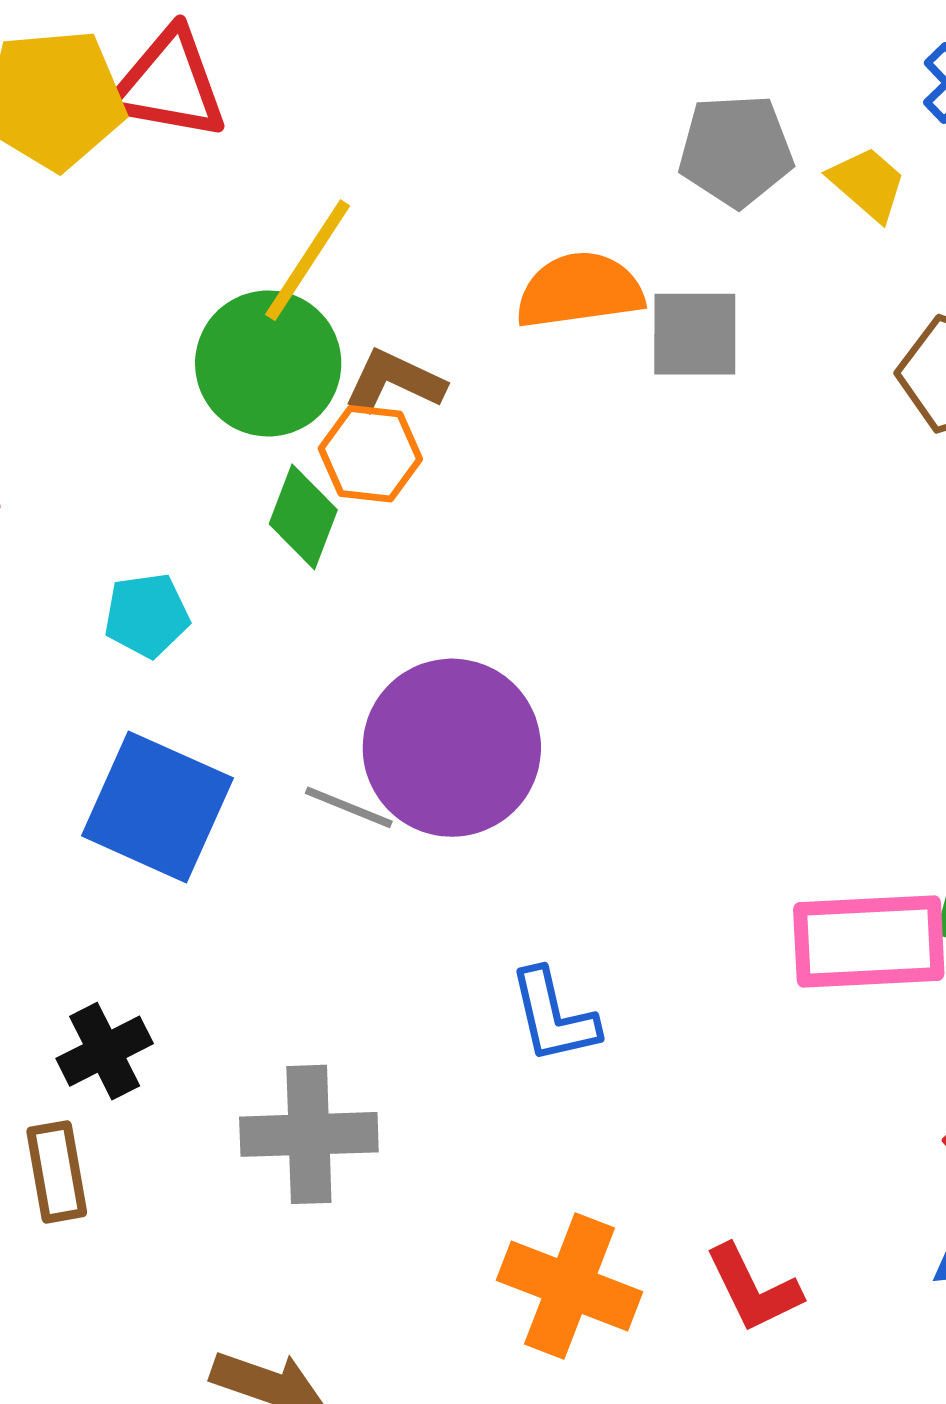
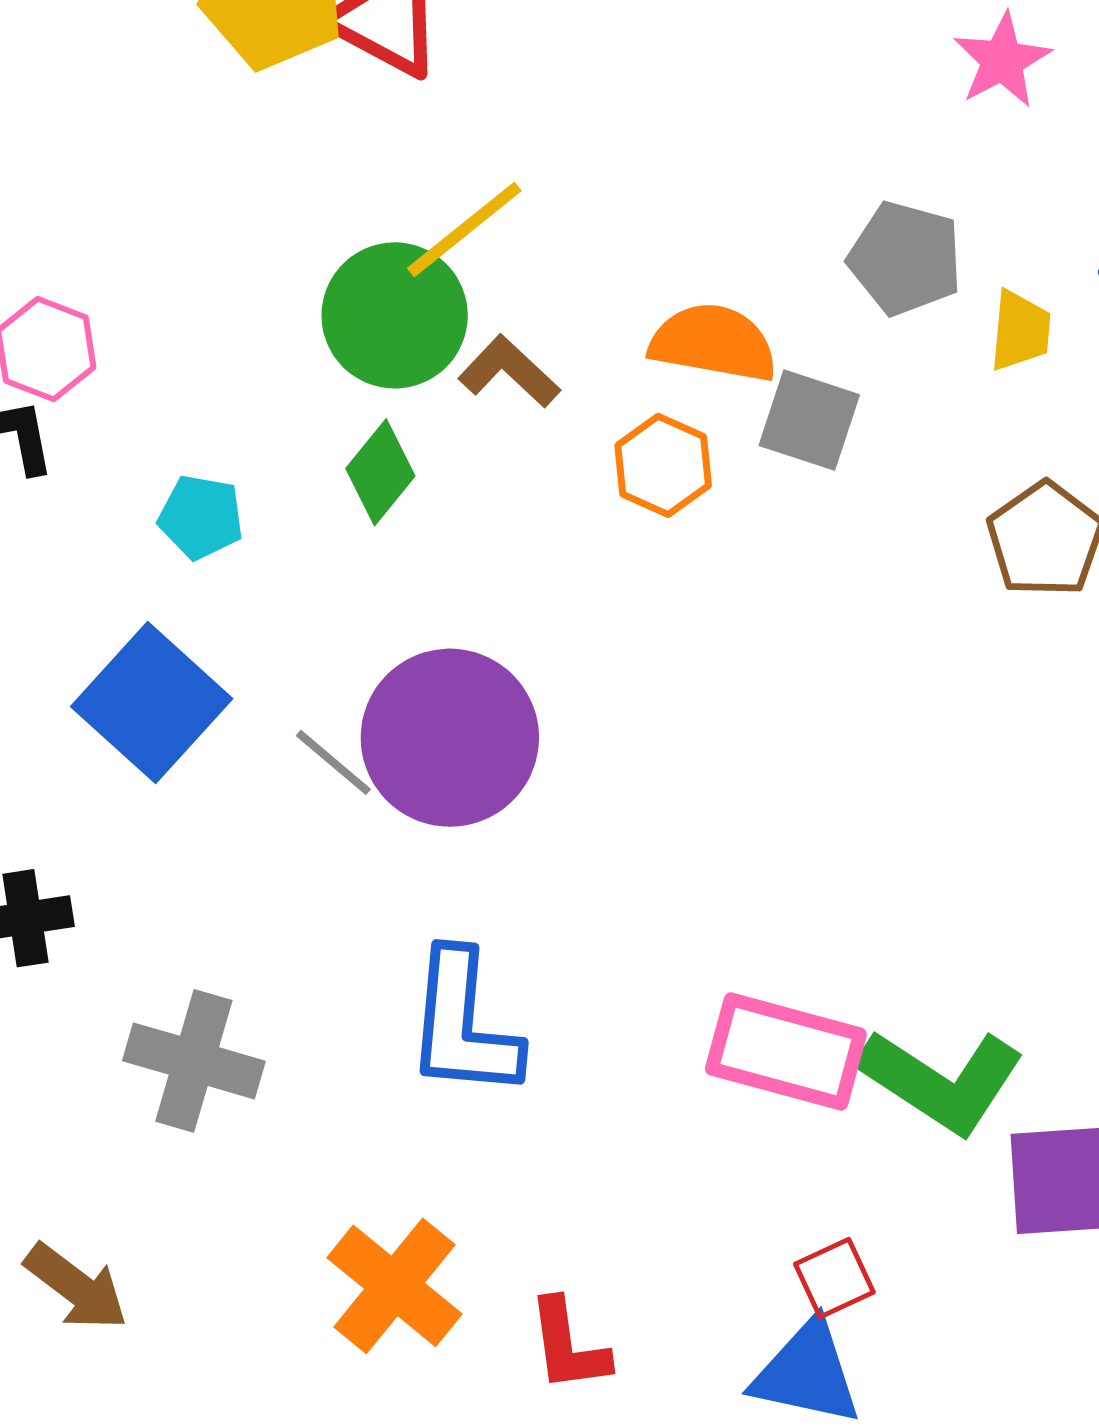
yellow trapezoid: (868, 184) -> (1020, 331), turned 36
orange hexagon: (370, 454) -> (663, 465), moved
blue L-shape: (554, 1016) -> (463, 1025), size x1.5

